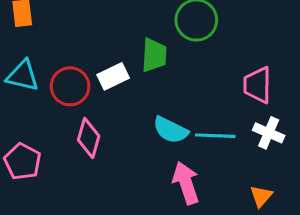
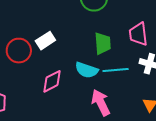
green trapezoid: (154, 55) -> (103, 43), moved
pink diamond: (89, 138) -> (52, 81), moved, turned 55

